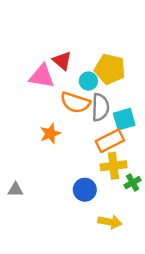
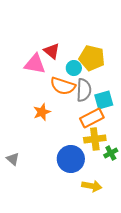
gray triangle: (16, 190) -> (13, 159), turned 40
blue circle: (85, 190) -> (71, 159), size x1.4

